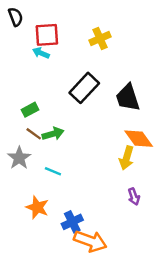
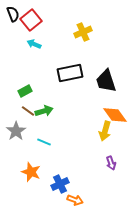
red square: (47, 35) -> (31, 20), moved, turned -35
black rectangle: (84, 88) -> (70, 73), turned 35
orange arrow: (90, 241) -> (75, 200), size x0.6

